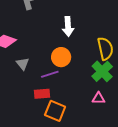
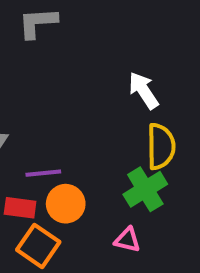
white arrow: (68, 26) -> (143, 90), moved, turned 138
orange circle: (61, 57) -> (66, 204), moved

